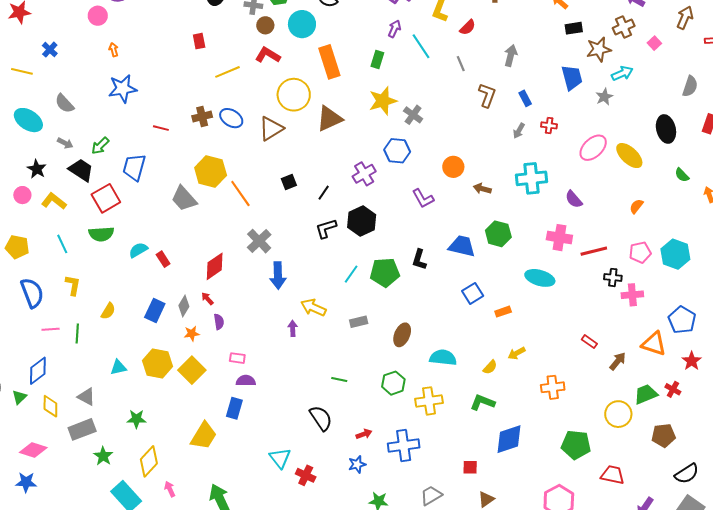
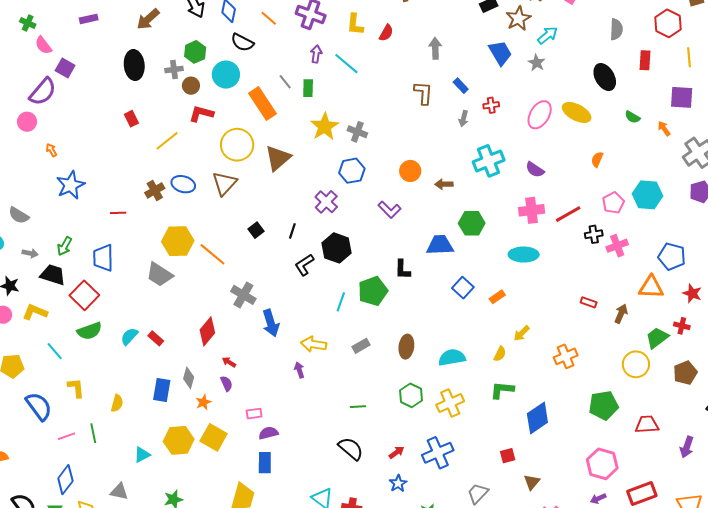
gray line: (461, 64) -> (285, 82), moved
red arrow: (207, 299) -> (229, 362), moved

